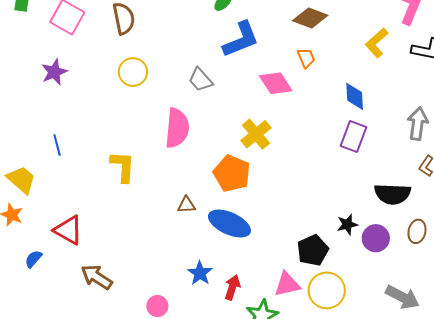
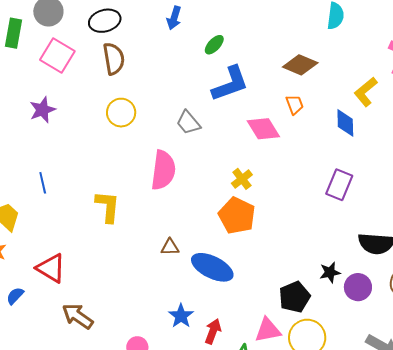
blue diamond: (355, 96) -> (345, 123), moved
yellow cross: (256, 134) -> (242, 179), size x0.7
orange pentagon: (232, 173) -> (237, 216), moved

